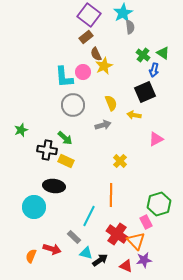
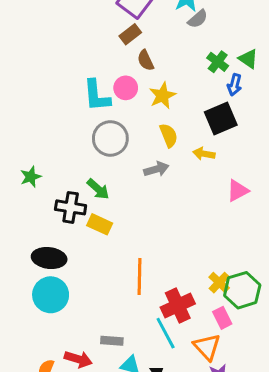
gray semicircle: (130, 27) -> (198, 19), turned 56
yellow star: (104, 66) -> (162, 96), moved
yellow cross: (120, 161) -> (219, 283), moved
black ellipse: (54, 186) -> (49, 258), moved
orange line: (111, 195) -> (139, 276), moved
cyan line: (89, 216) -> (166, 333), moved, turned -55
red cross: (117, 234) -> (178, 306), moved, turned 30
gray rectangle: (74, 237) -> (112, 341), turned -40

